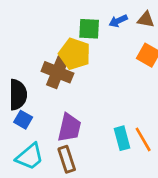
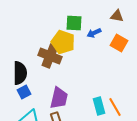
blue arrow: (118, 21) -> (94, 33), moved
blue square: (23, 120) -> (24, 92), turned 32

